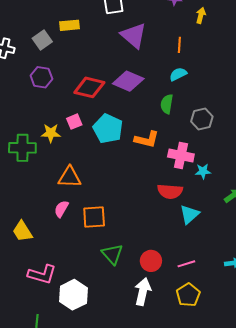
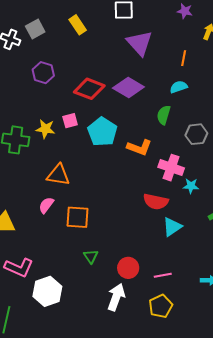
yellow rectangle: (70, 25) -> (78, 25), turned 54
gray square: (42, 40) -> (35, 29), moved
green triangle: (112, 254) -> (91, 256), size x0.7

